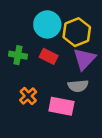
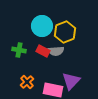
purple triangle: (84, 59) -> (71, 81), moved
gray semicircle: (78, 86) -> (56, 51), moved

